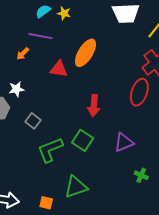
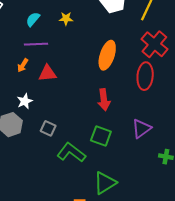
yellow star: (64, 13) -> (66, 19), moved
orange ellipse: (86, 53) -> (107, 55), moved
red triangle: (59, 69) -> (47, 73), moved
green L-shape: (50, 150) -> (71, 153), turned 72

